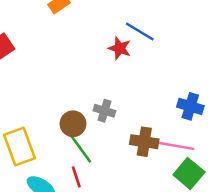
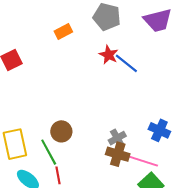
red star: (120, 48) -> (109, 55), moved
gray cross: (104, 111) -> (117, 138), moved, turned 36
green line: (81, 149) -> (49, 152), moved

